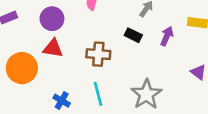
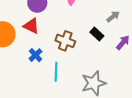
blue cross: (62, 101) -> (35, 55), moved

